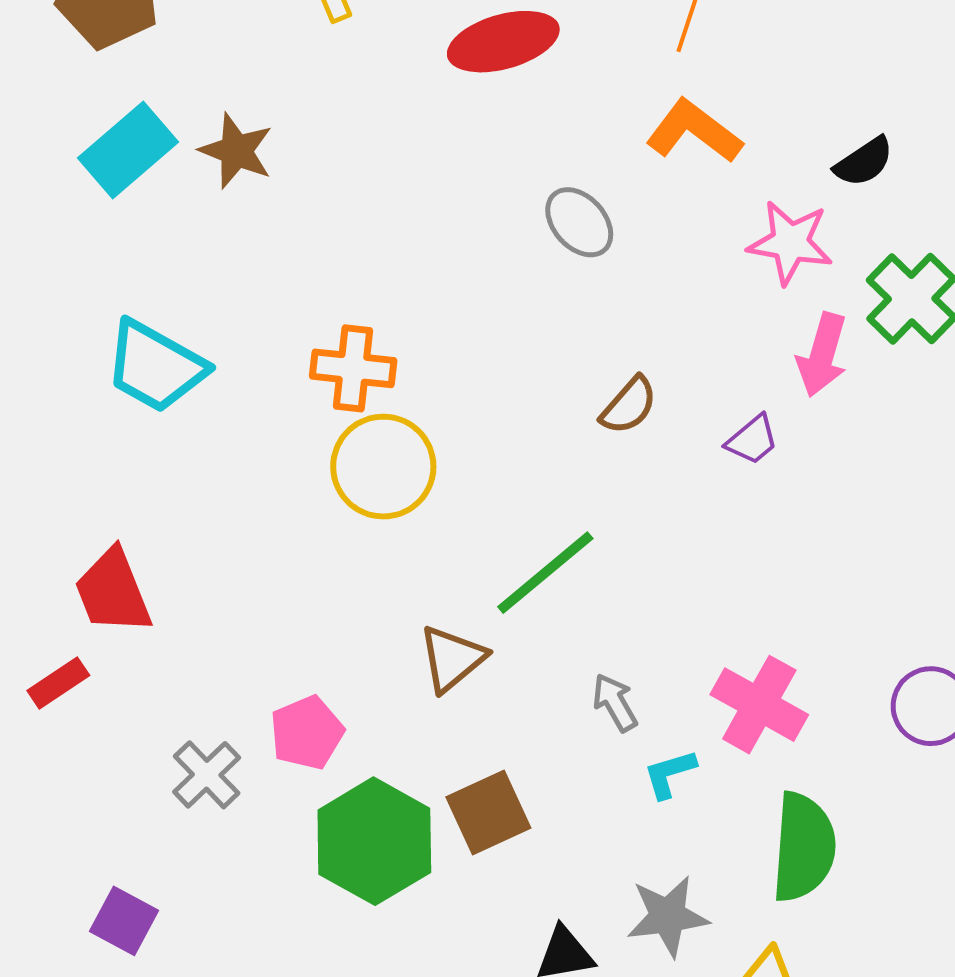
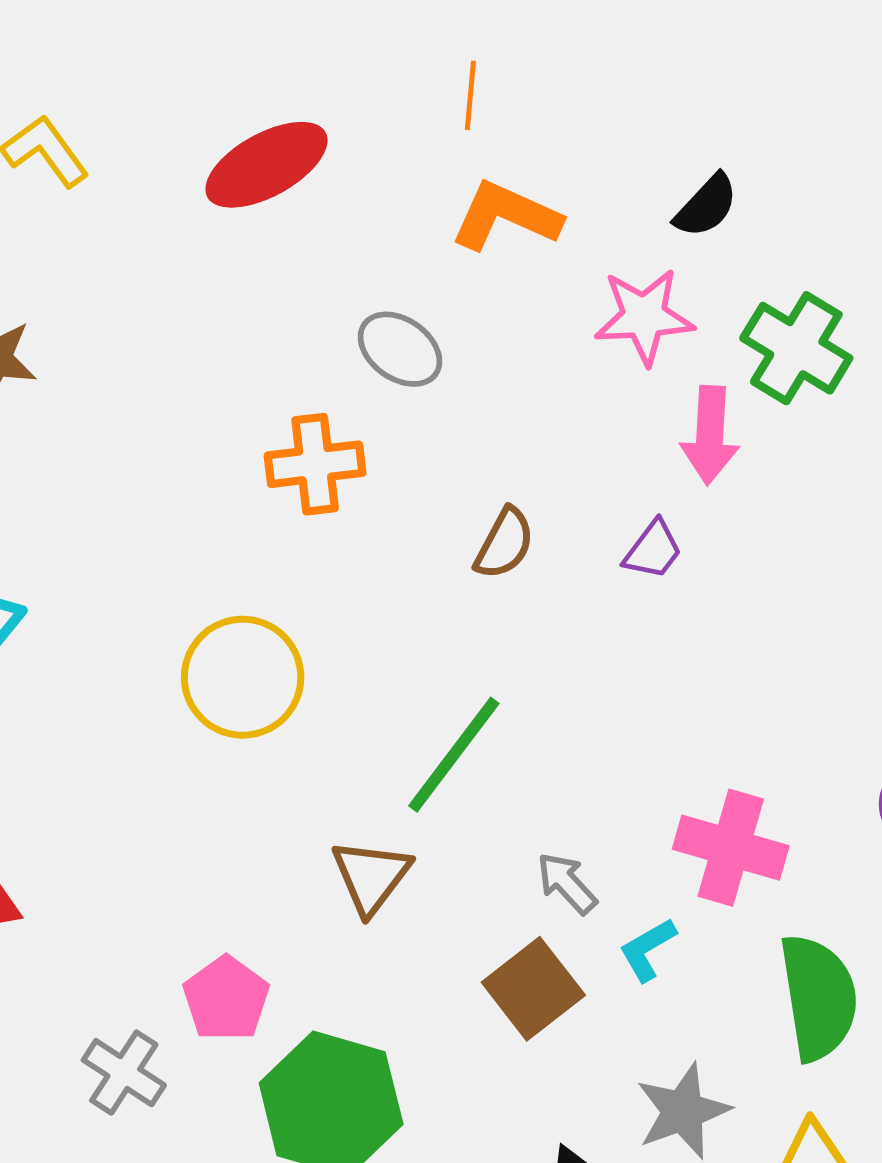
orange cross: (353, 368) -> (315, 464), moved
brown square: (488, 812) -> (533, 989), moved

